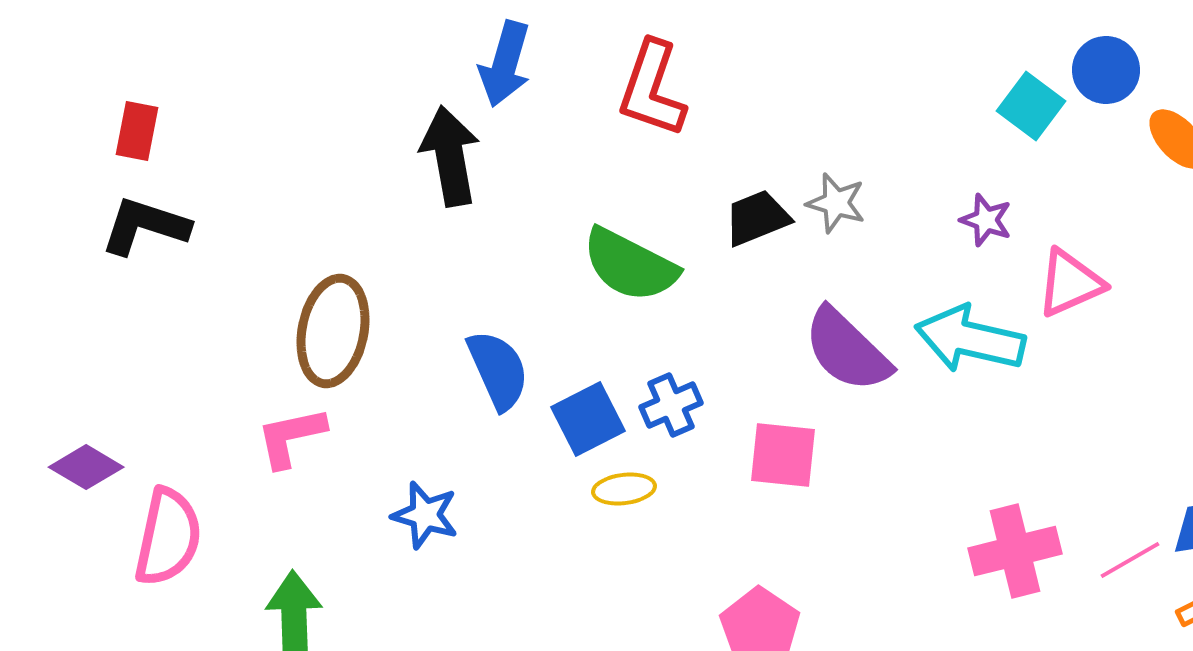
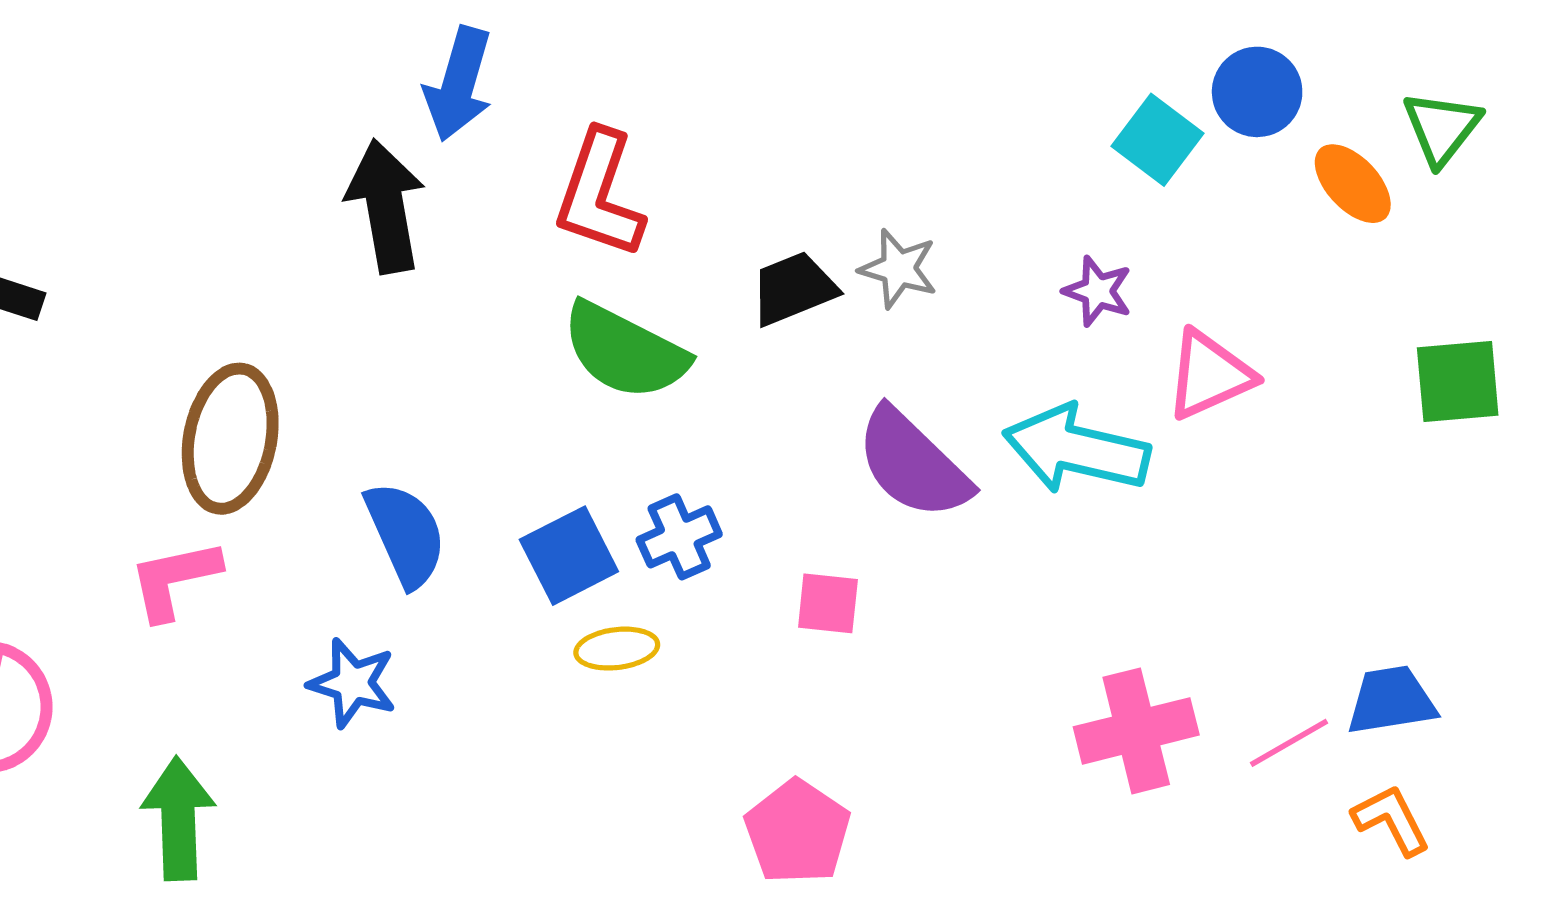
red L-shape: (652, 89) -> (599, 194), moved
blue semicircle: (498, 370) -> (406, 534), moved
pink square: (783, 455) -> (828, 603), size x0.7

